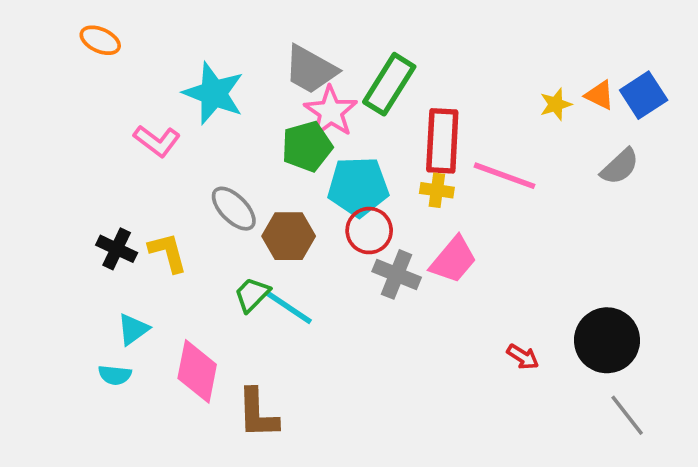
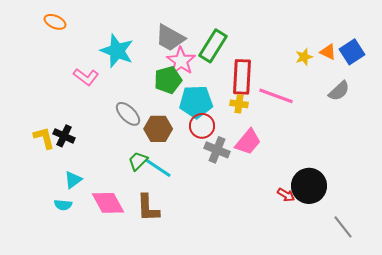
yellow L-shape: (168, 252) -> (44, 138), moved
black circle: (607, 340) -> (309, 186), moved
pink diamond: (197, 371) -> (108, 203), turned -40
brown L-shape: (258, 413) -> (148, 208), moved

